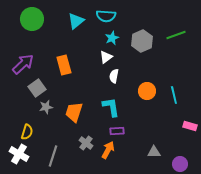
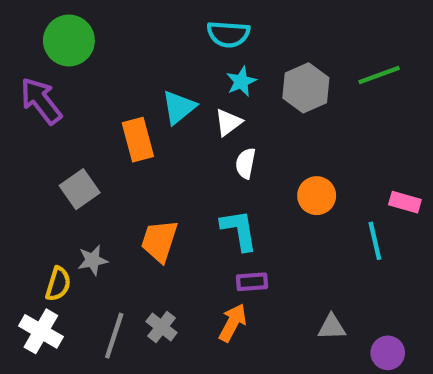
cyan triangle: (76, 21) -> (179, 107), moved
purple arrow: (23, 64) -> (41, 101), moved, turned -85
cyan line: (174, 95) -> (375, 241), moved
gray star: (46, 107) -> (93, 260), moved
pink rectangle: (190, 126) -> (405, 202), moved
gray cross: (86, 143) -> (162, 327), moved

